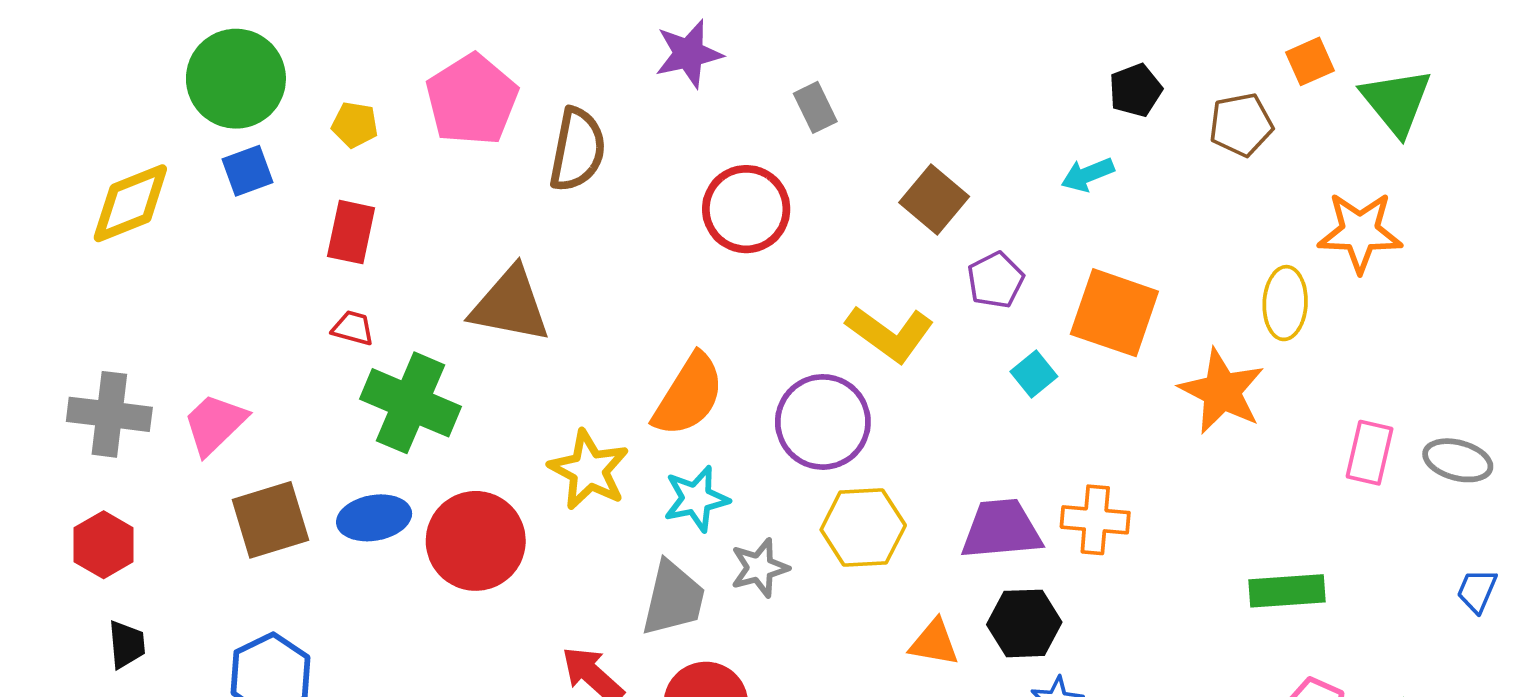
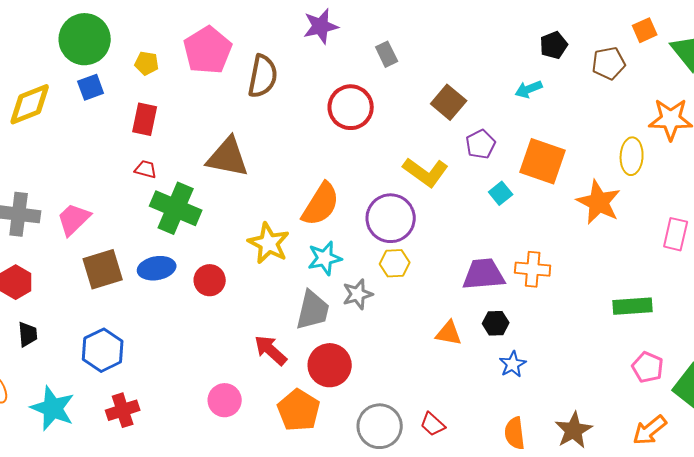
yellow hexagon: (863, 527) -> (395, 263), moved, size x0.7
red circle: (476, 541) -> (210, 280), size x0.6
black hexagon: (1024, 623) -> (496, 323), size x0.7

